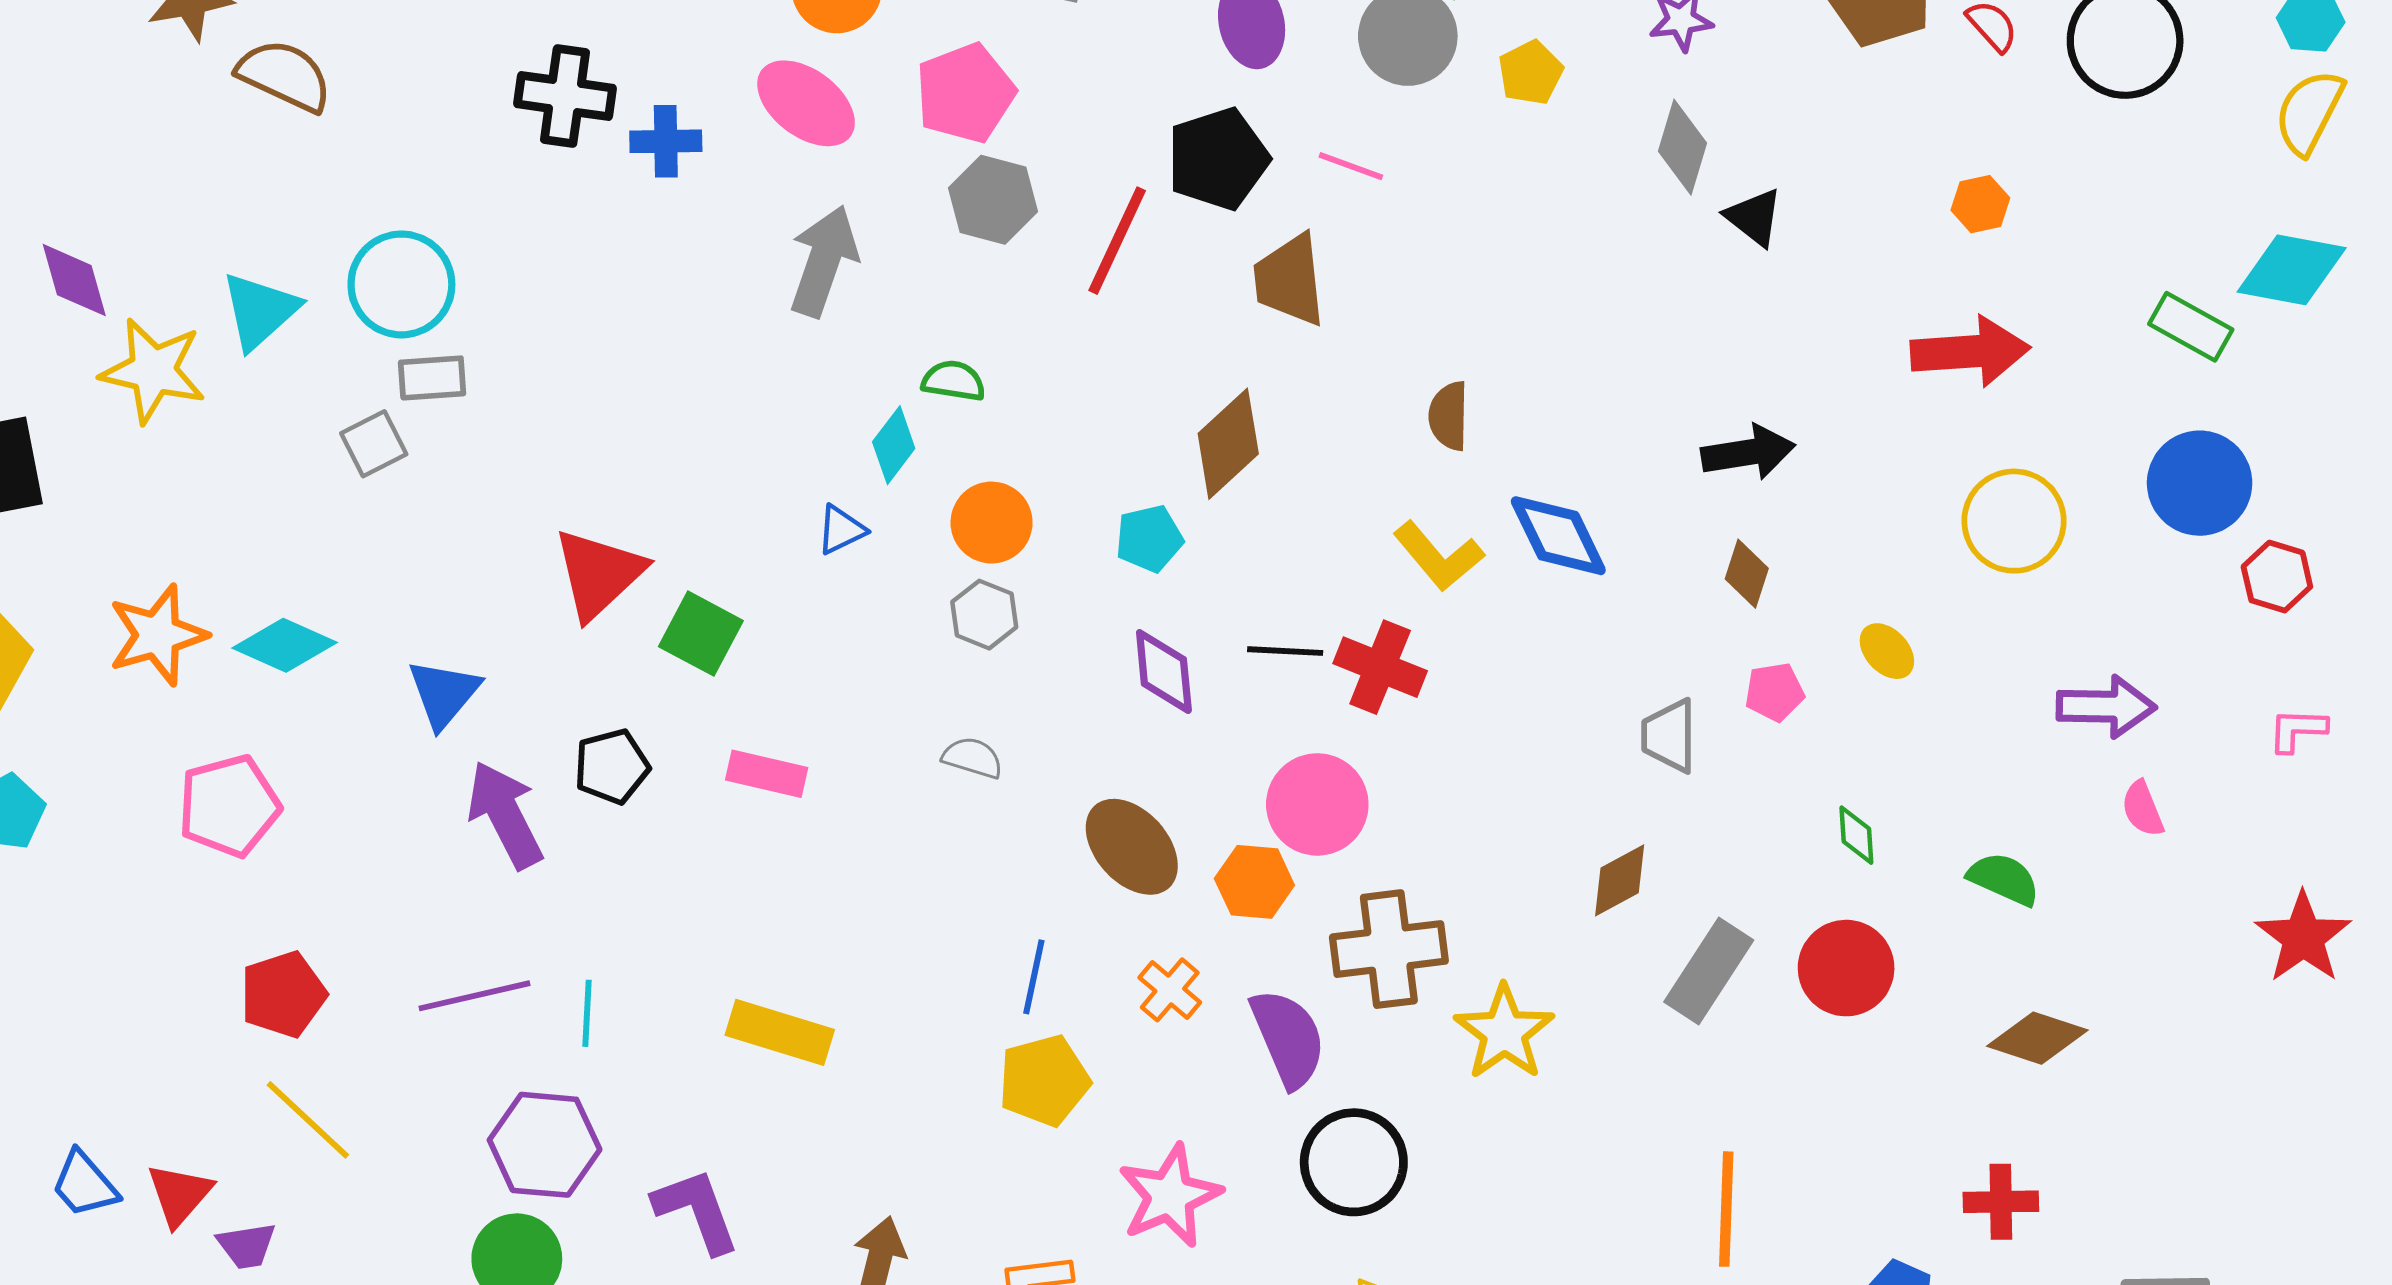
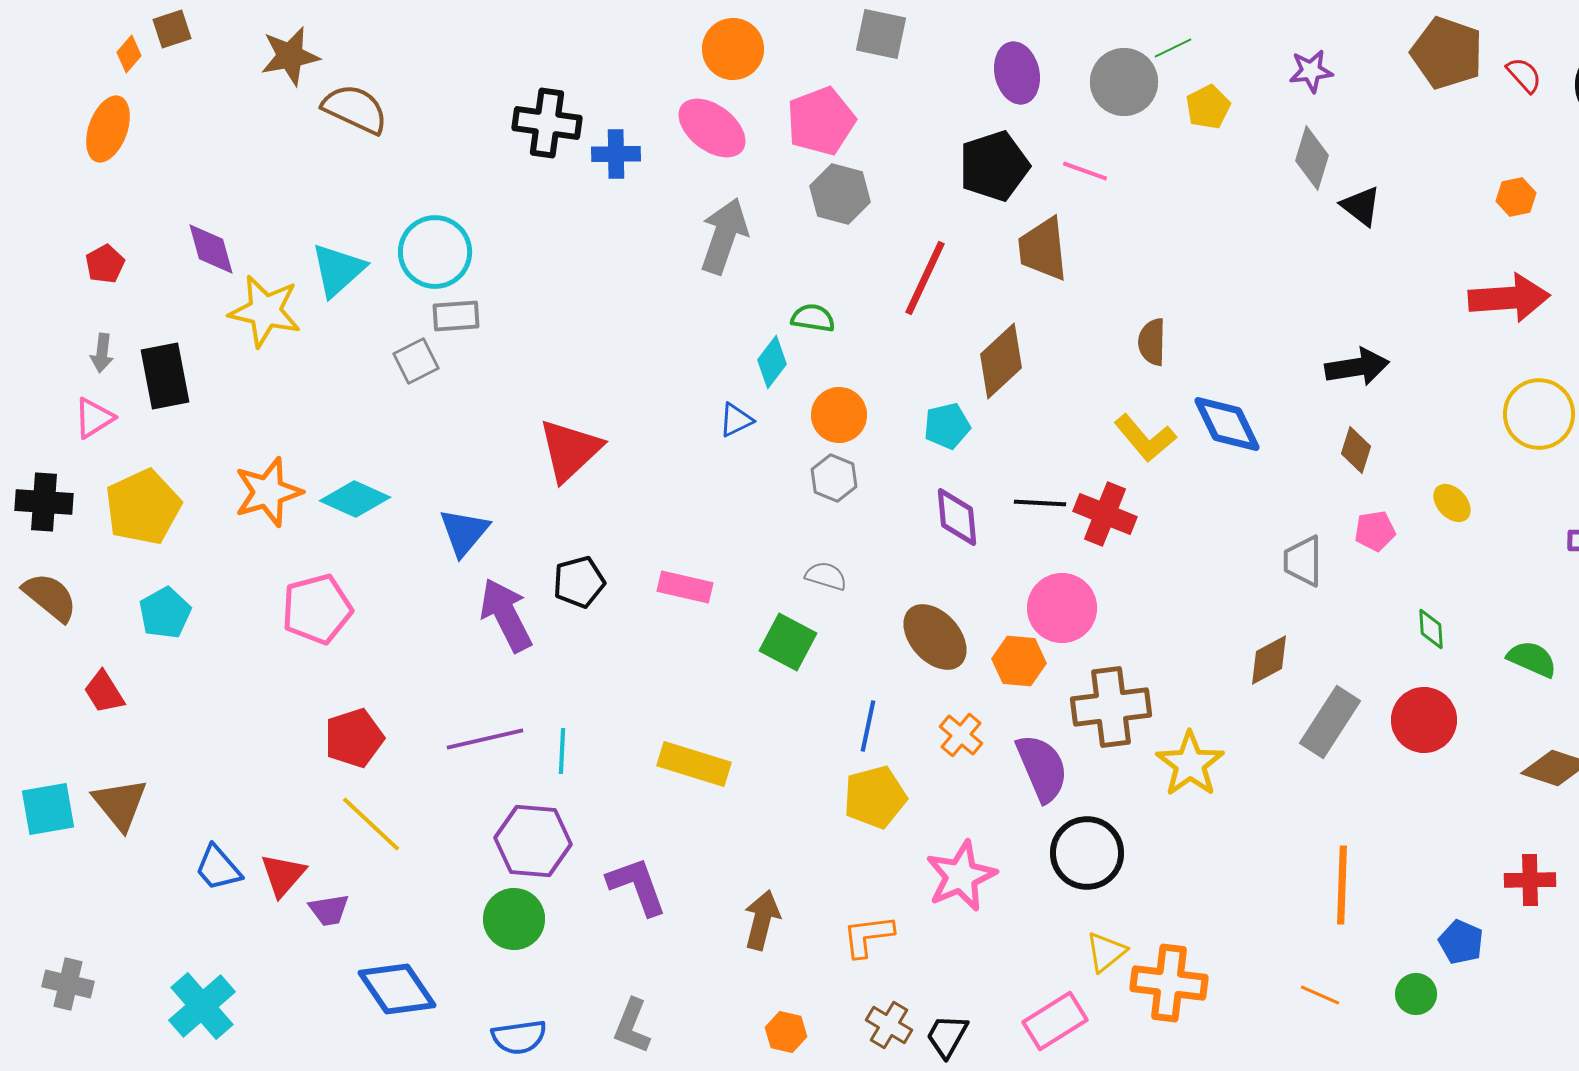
red line: (1117, 241) -> (925, 278), moved
green square: (701, 634) -> (788, 642), moved

